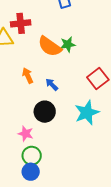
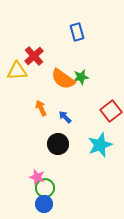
red cross: (21, 23) -> (34, 56), turned -36
pink star: (26, 134) -> (37, 177), moved

